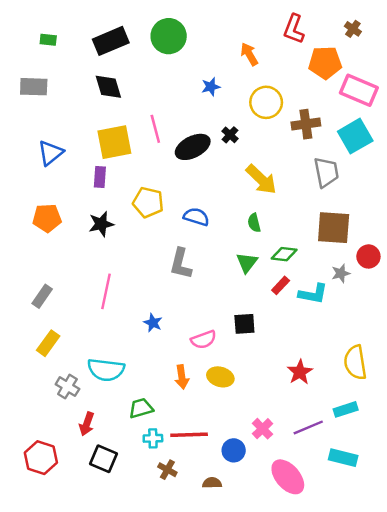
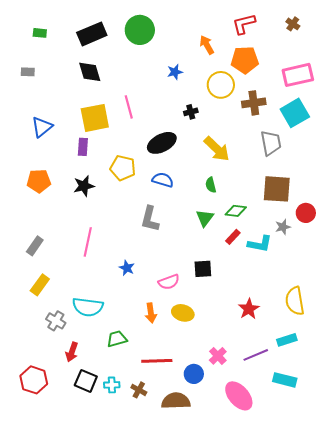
red L-shape: (294, 29) -> (244, 24), turned 55
orange pentagon: (325, 63) -> (245, 60), moved
gray rectangle: (34, 87) -> (28, 72), size x0.6
pink rectangle: (359, 90) -> (298, 75), turned -36
black cross: (230, 135) -> (191, 112), turned 32
black ellipse: (193, 147) -> (162, 143), moved
cyan cross: (153, 438) -> (112, 385), moved
brown semicircle: (212, 483) -> (176, 401), size x1.8

